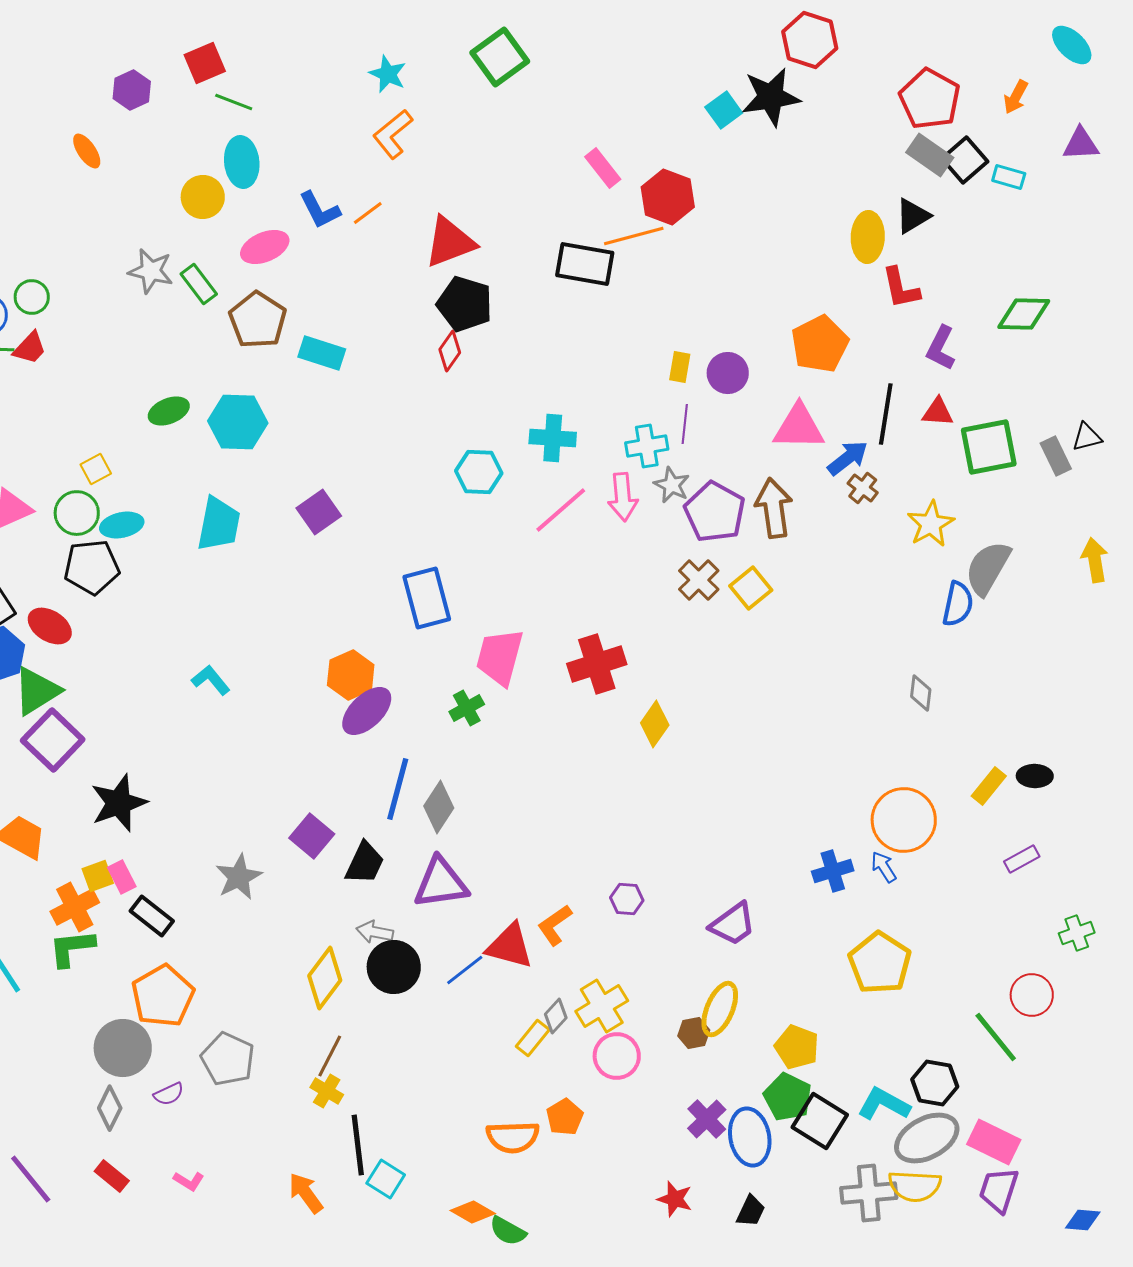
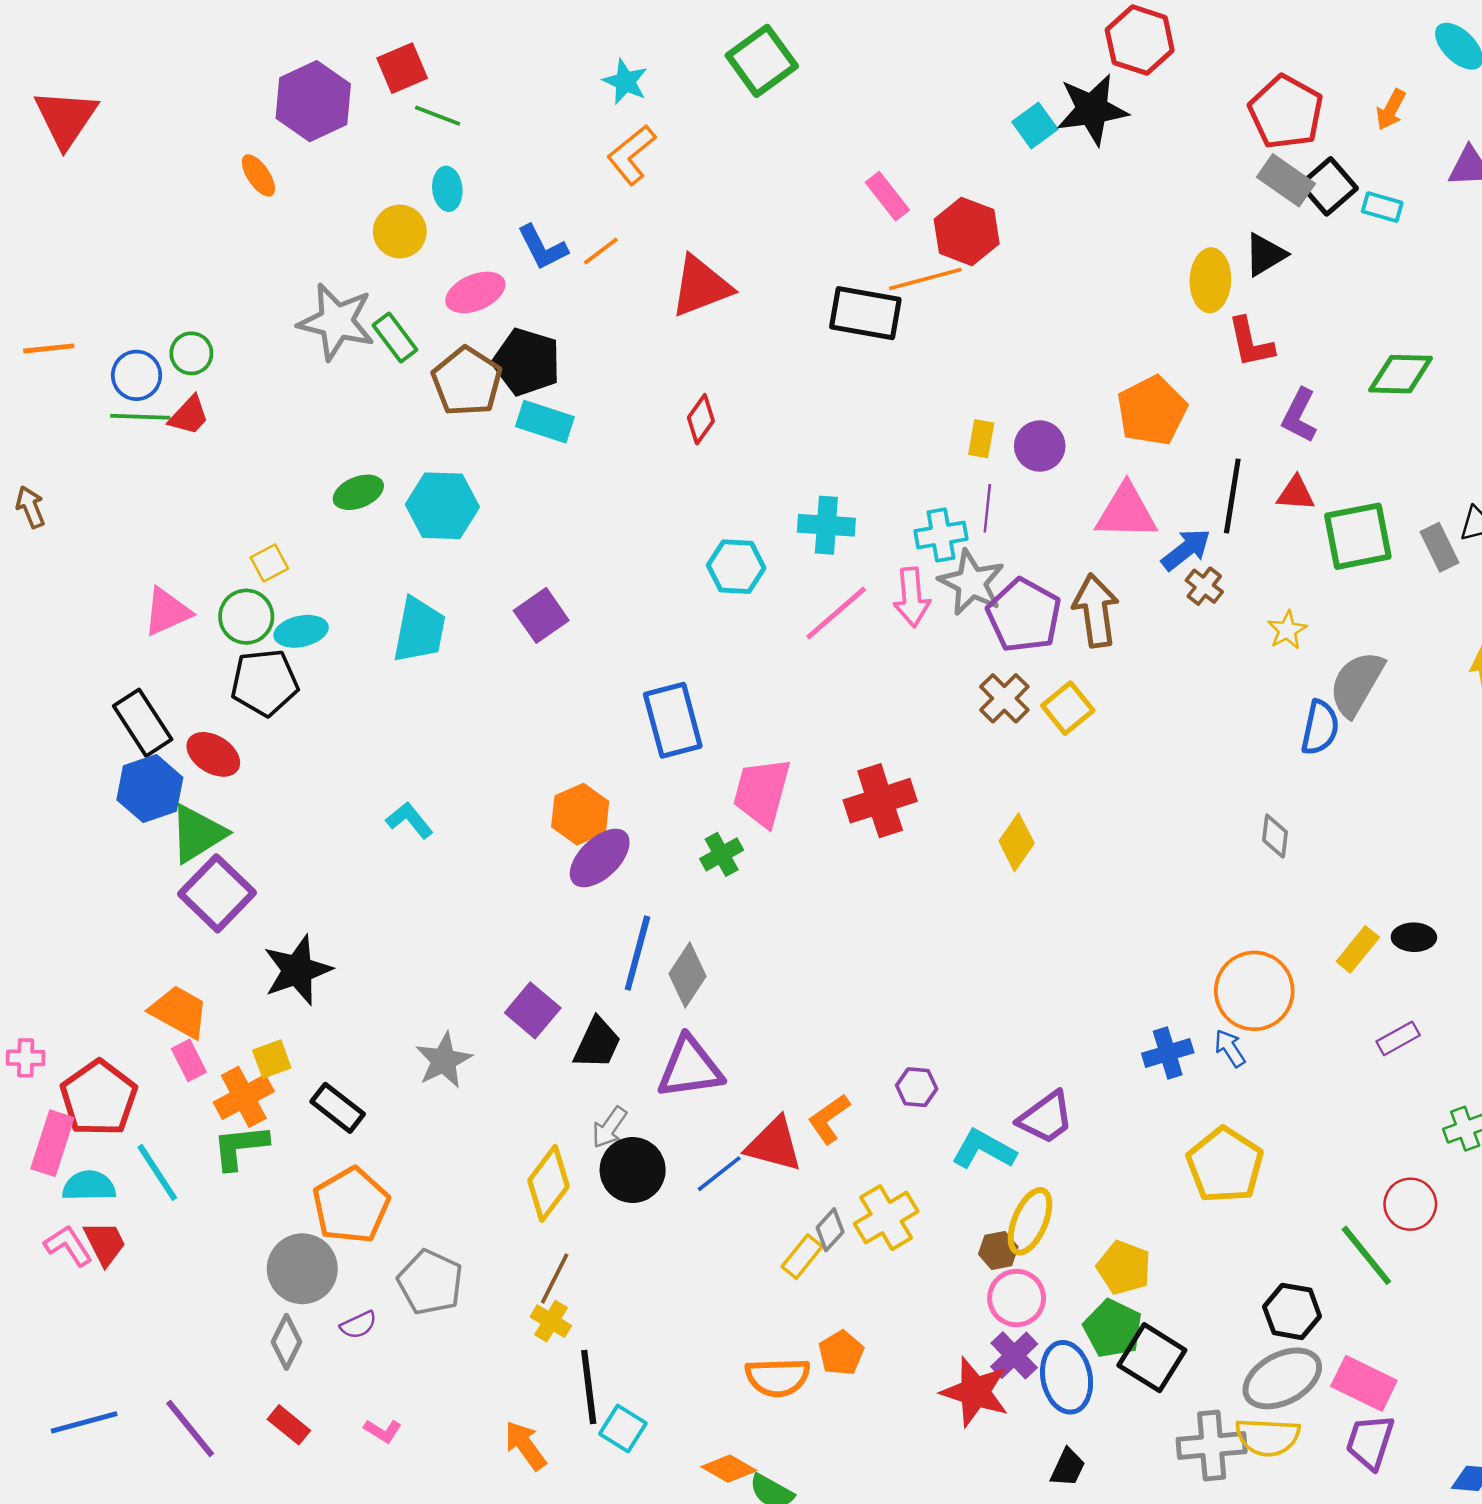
purple hexagon: (132, 90) -> (313, 101), size x1.6
cyan ellipse: (242, 162) -> (447, 189), size x0.7
gray star: (151, 271) -> (336, 322), size x1.4
black pentagon: (465, 304) -> (527, 362), moved
gray star: (672, 485) -> (971, 583), size x1.5
yellow star: (931, 524) -> (1287, 630), size x0.7
yellow diamond: (655, 724) -> (1017, 842), moved
pink rectangle: (122, 877) -> (189, 1060), moved
gray arrow: (375, 932) -> (609, 1127), turned -66
pink circle: (617, 1056) -> (1017, 1298), moved
cyan L-shape: (884, 1104) -> (984, 1149), moved
red star: (675, 1199) -> (975, 1392), moved, size x1.6

